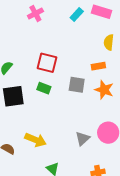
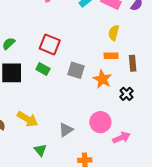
orange rectangle: (98, 66) -> (111, 56), moved
gray triangle: (83, 138) -> (66, 130), moved

